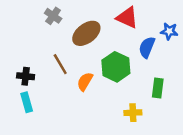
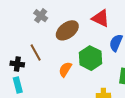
brown line: (60, 64) -> (36, 53), moved

